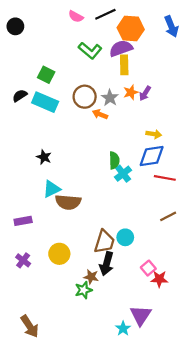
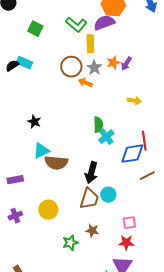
yellow rectangle: (124, 65) -> (90, 44), moved
green square: (46, 75) -> (35, 29), moved
cyan rectangle: (45, 102) -> (24, 63), moved, size x0.7
blue diamond: (152, 156) -> (132, 154), moved
red line: (165, 178) -> (144, 141), turned 72
purple cross: (23, 260) -> (15, 216), turned 32
black arrow: (107, 264) -> (91, 173), moved
pink square: (148, 268) -> (129, 223), turned 32
brown star: (91, 277) -> (92, 231), moved
red star: (159, 279) -> (126, 243), moved

